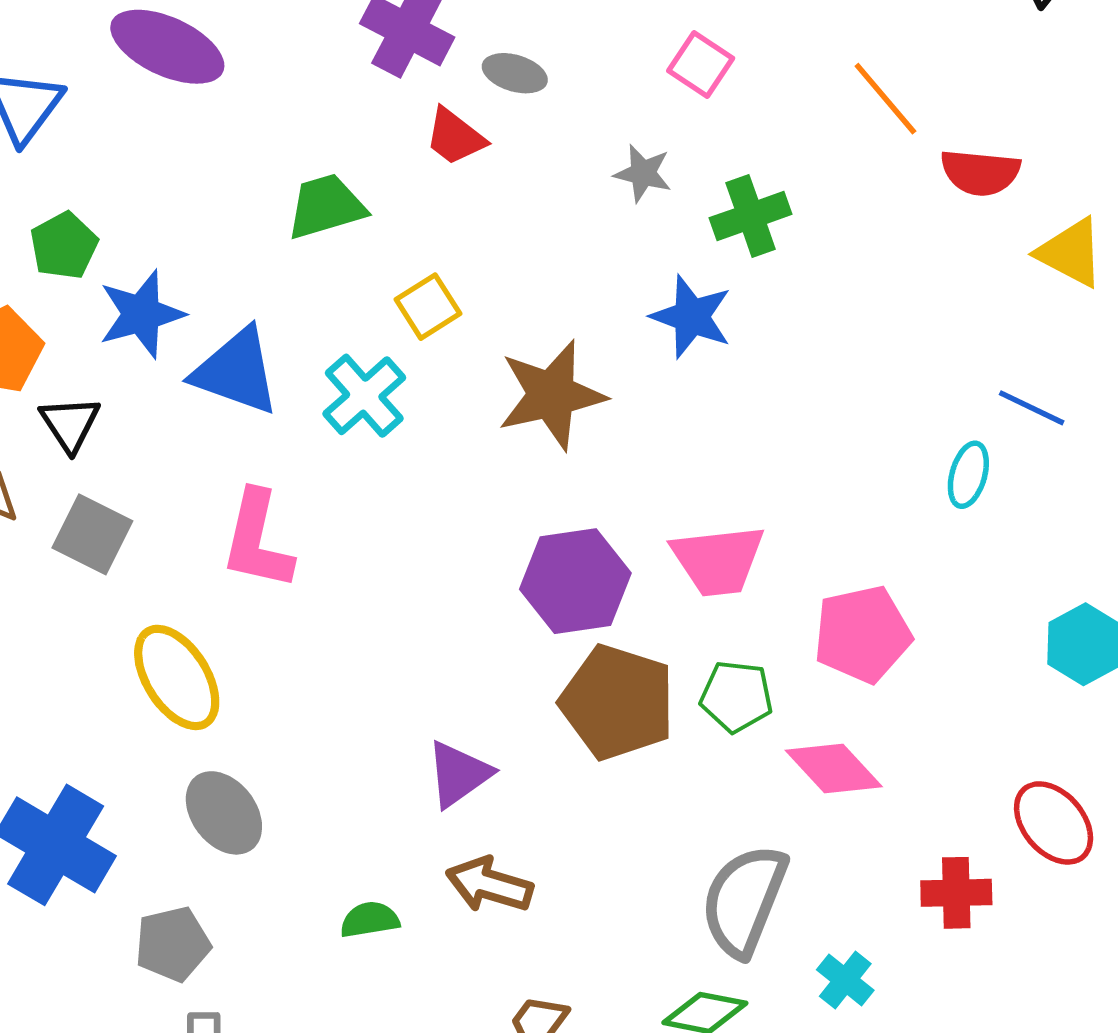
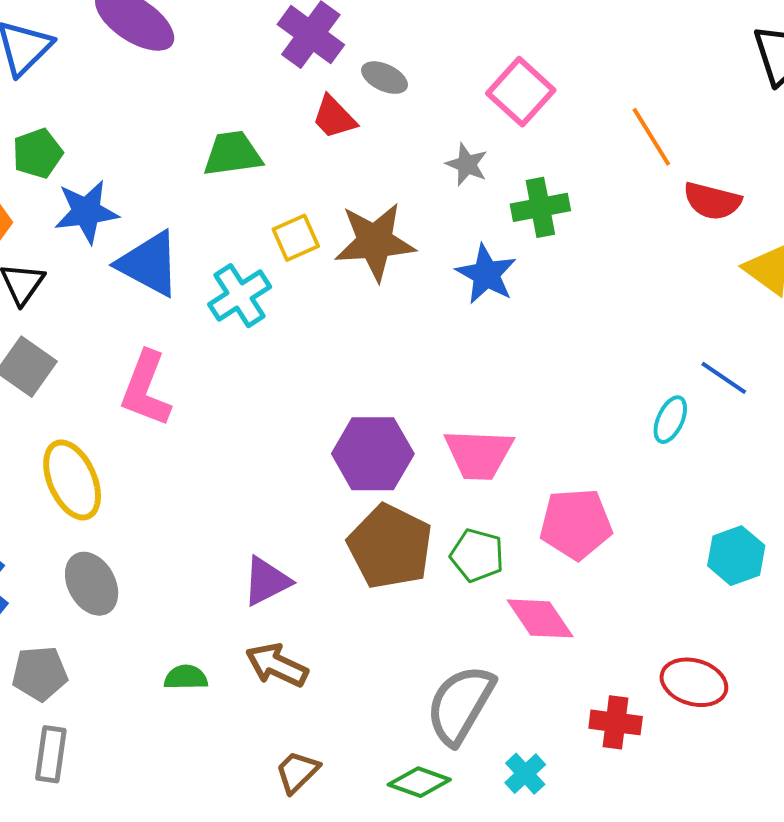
pink square: (701, 64) -> (521, 92), size x1.4
brown star: (551, 395) -> (375, 242), moved
red ellipse: (1054, 823) -> (694, 682), turned -42

